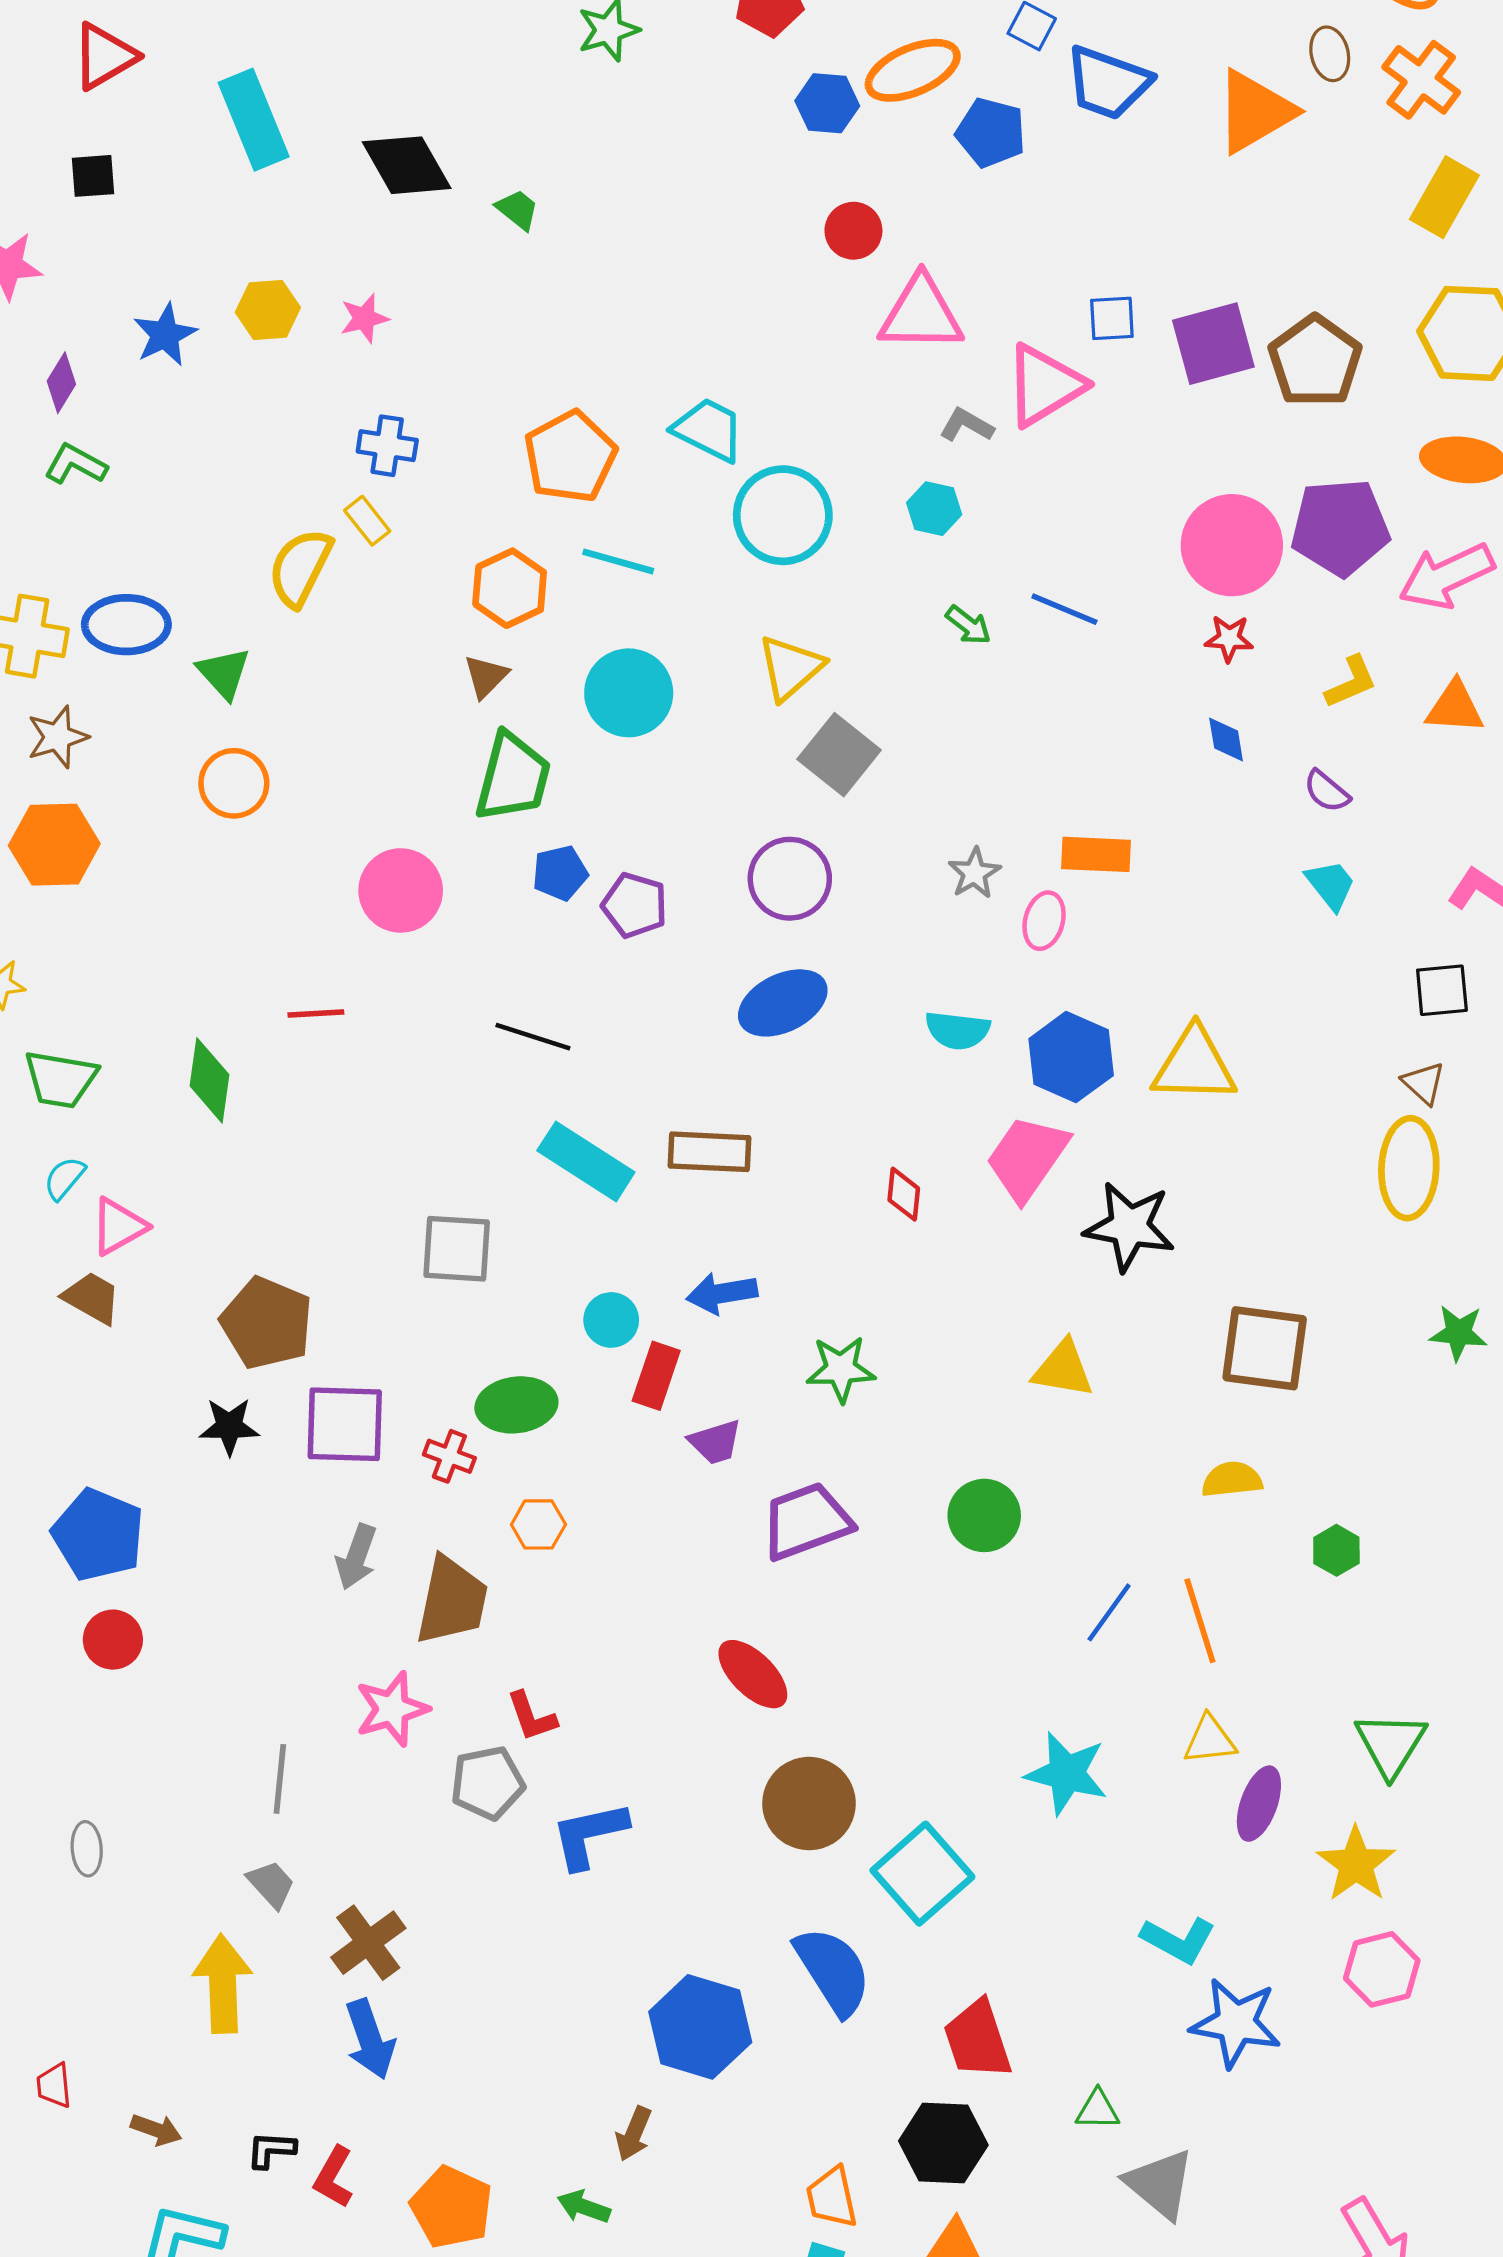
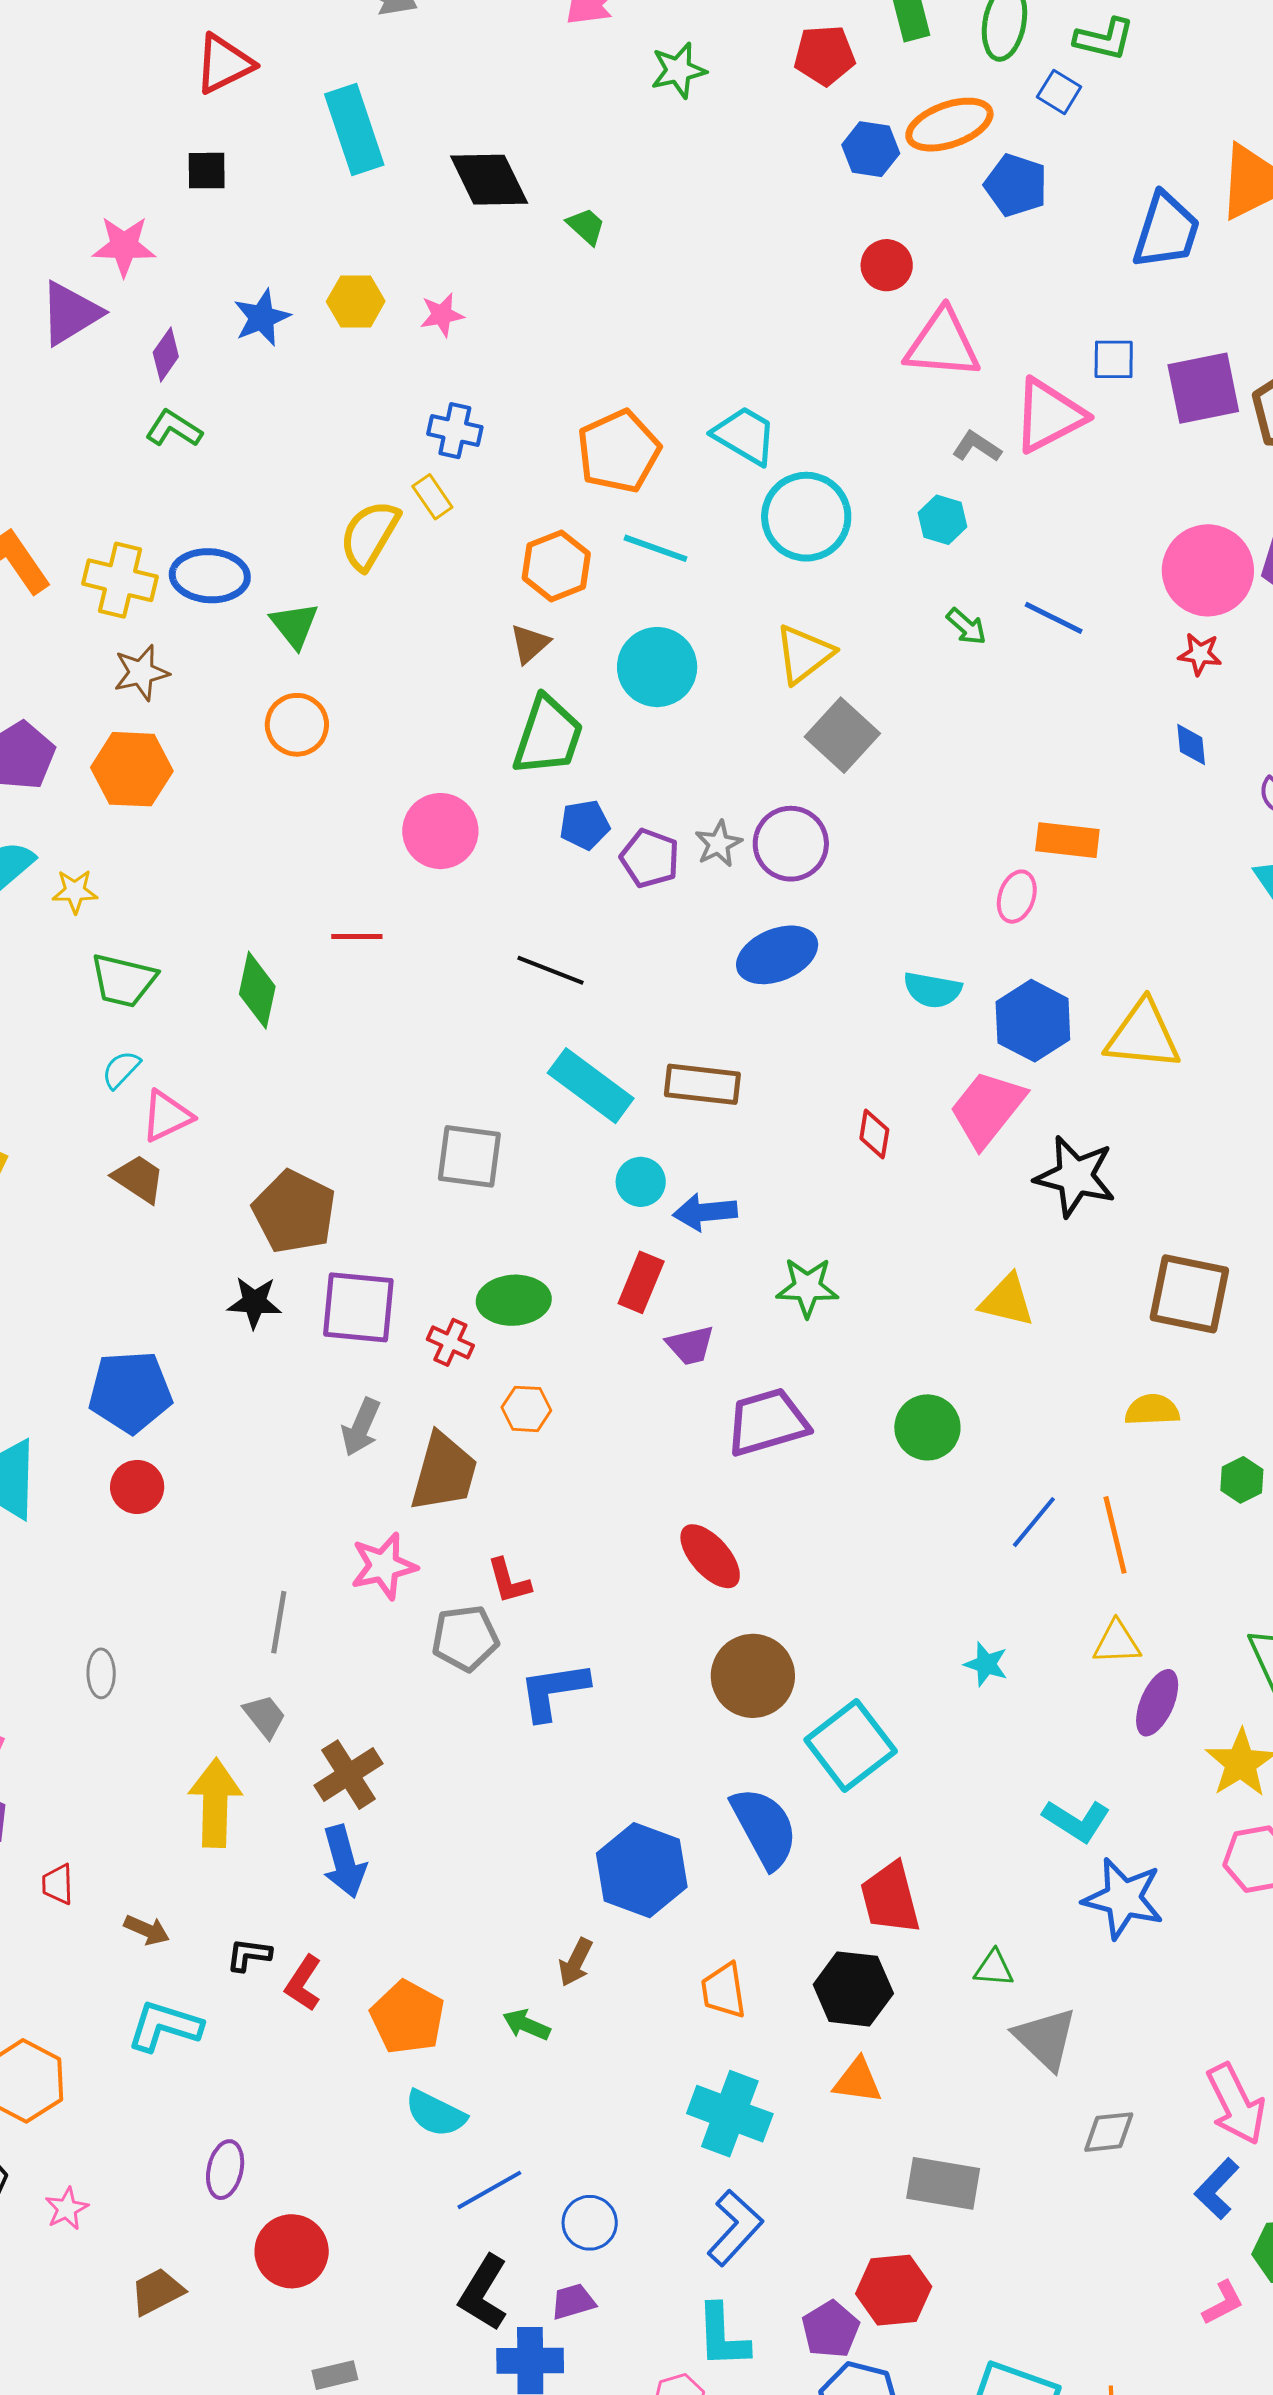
blue trapezoid: (1108, 83) -> (1166, 231), moved, turned -96
gray star: (974, 873) -> (718, 844), moved
cyan circle: (611, 1320) -> (641, 1182), moved
blue pentagon: (98, 1535) -> (130, 1392), turned -30
cyan star: (1067, 1773) -> (986, 1664), size x0.6
orange trapezoid: (832, 2197) -> (724, 1991), moved

